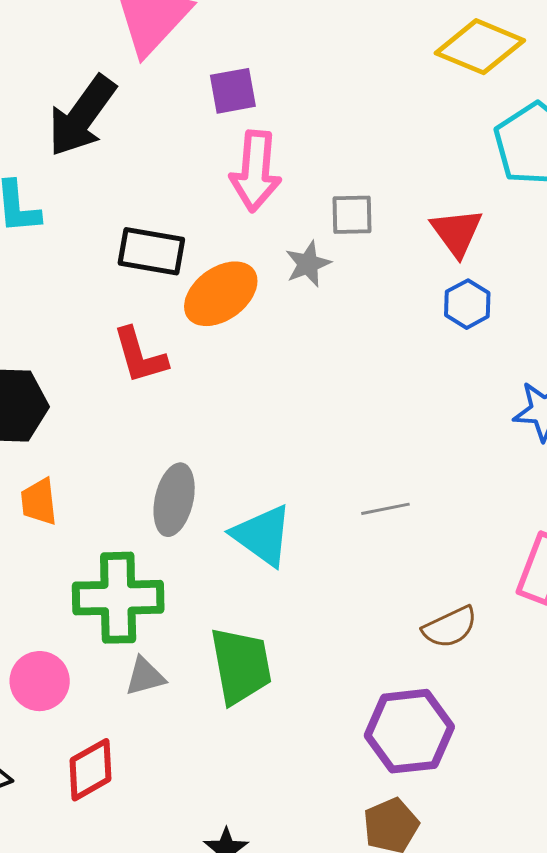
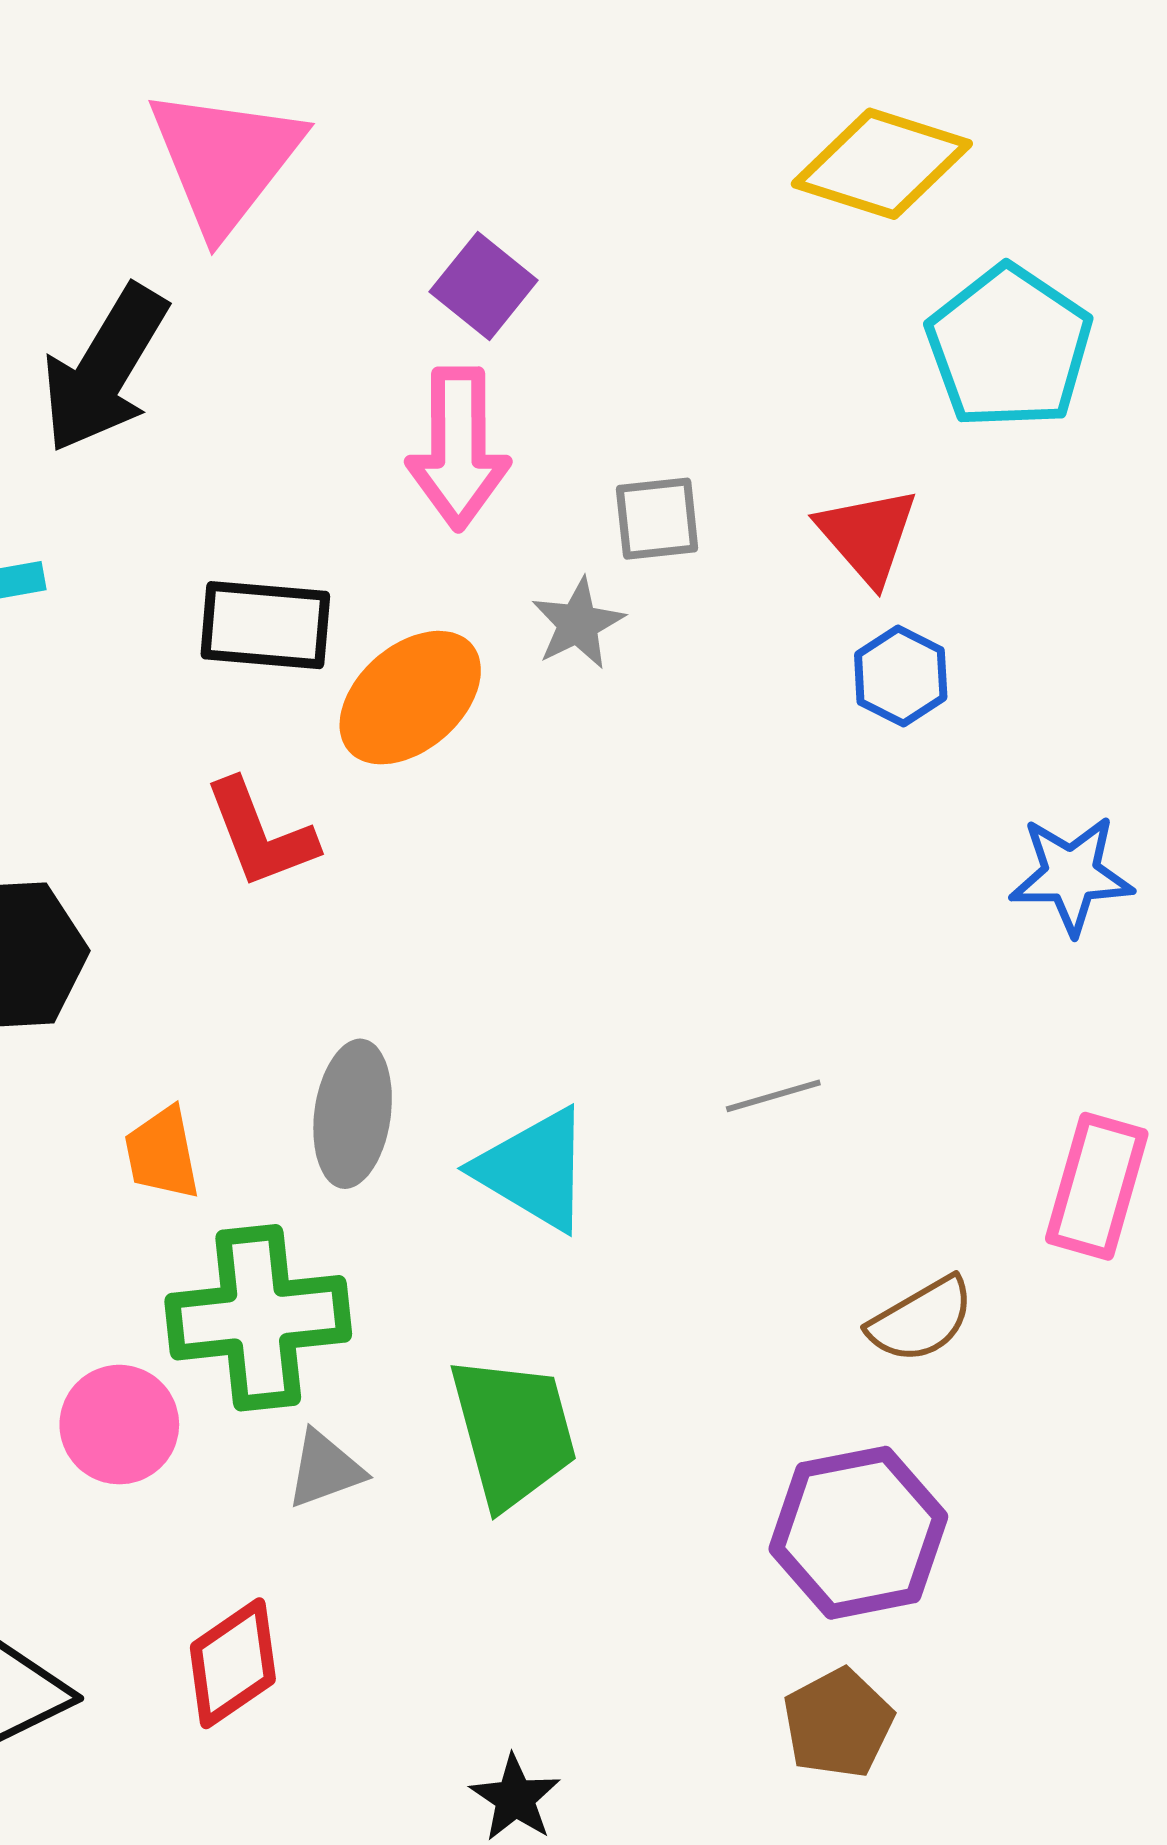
purple square: (233, 91) -> (484, 286), moved, turned -36
orange trapezoid: (39, 502) -> (162, 1153), moved
pink circle: (40, 681) -> (119, 1425), moved

